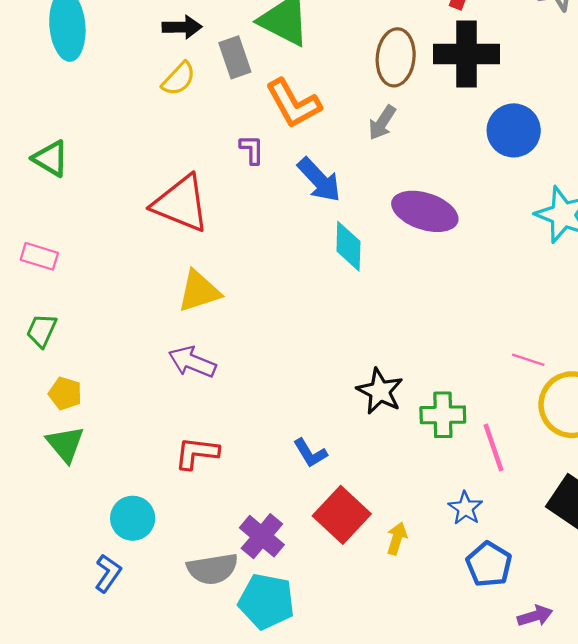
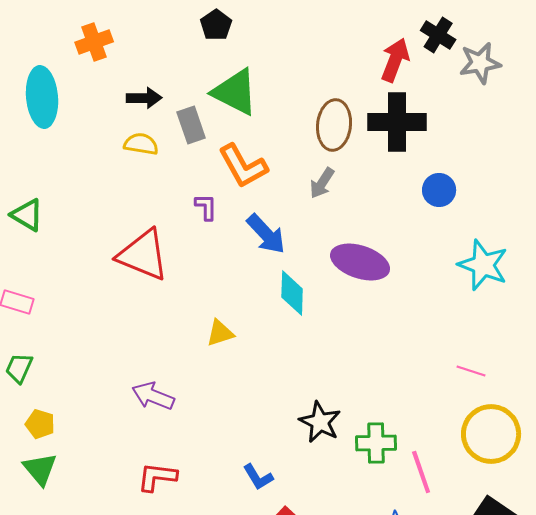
yellow semicircle: (179, 79) -> (141, 144), turned -124
blue circle: (514, 130) -> (439, 190), size x0.7
yellow triangle: (199, 291) -> (220, 333), moved, size x0.7
pink line: (528, 360) -> (471, 371), moved

